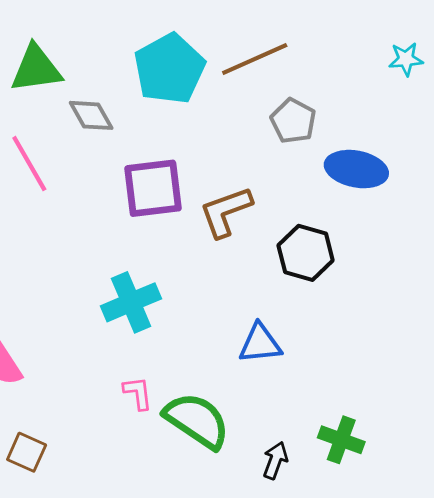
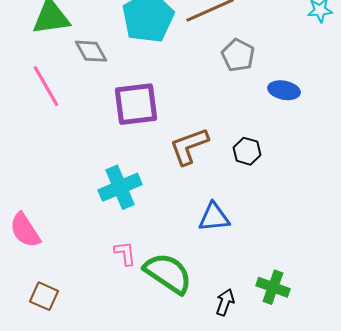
blue ellipse: (356, 169) -> (284, 90), size x0.7
brown L-shape: (226, 212) -> (189, 146), moved
black hexagon: (306, 253) -> (247, 151), size x0.7

